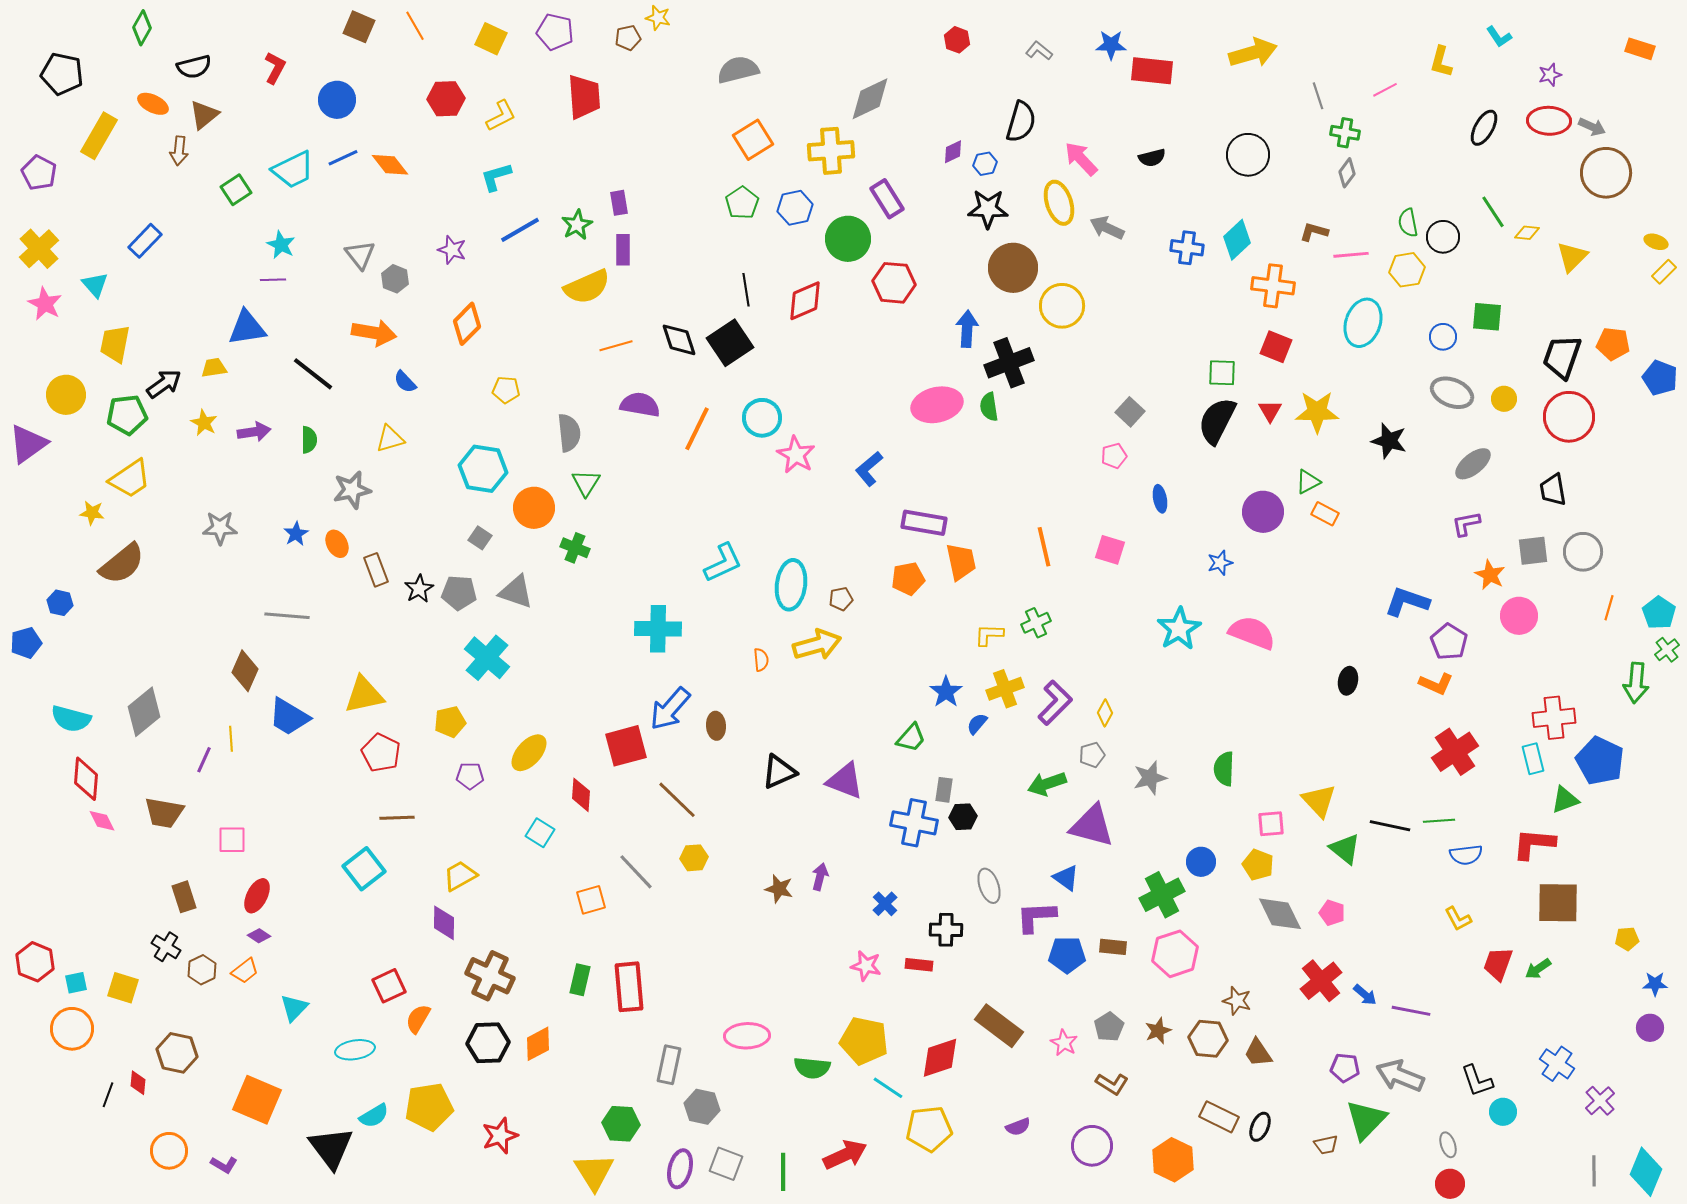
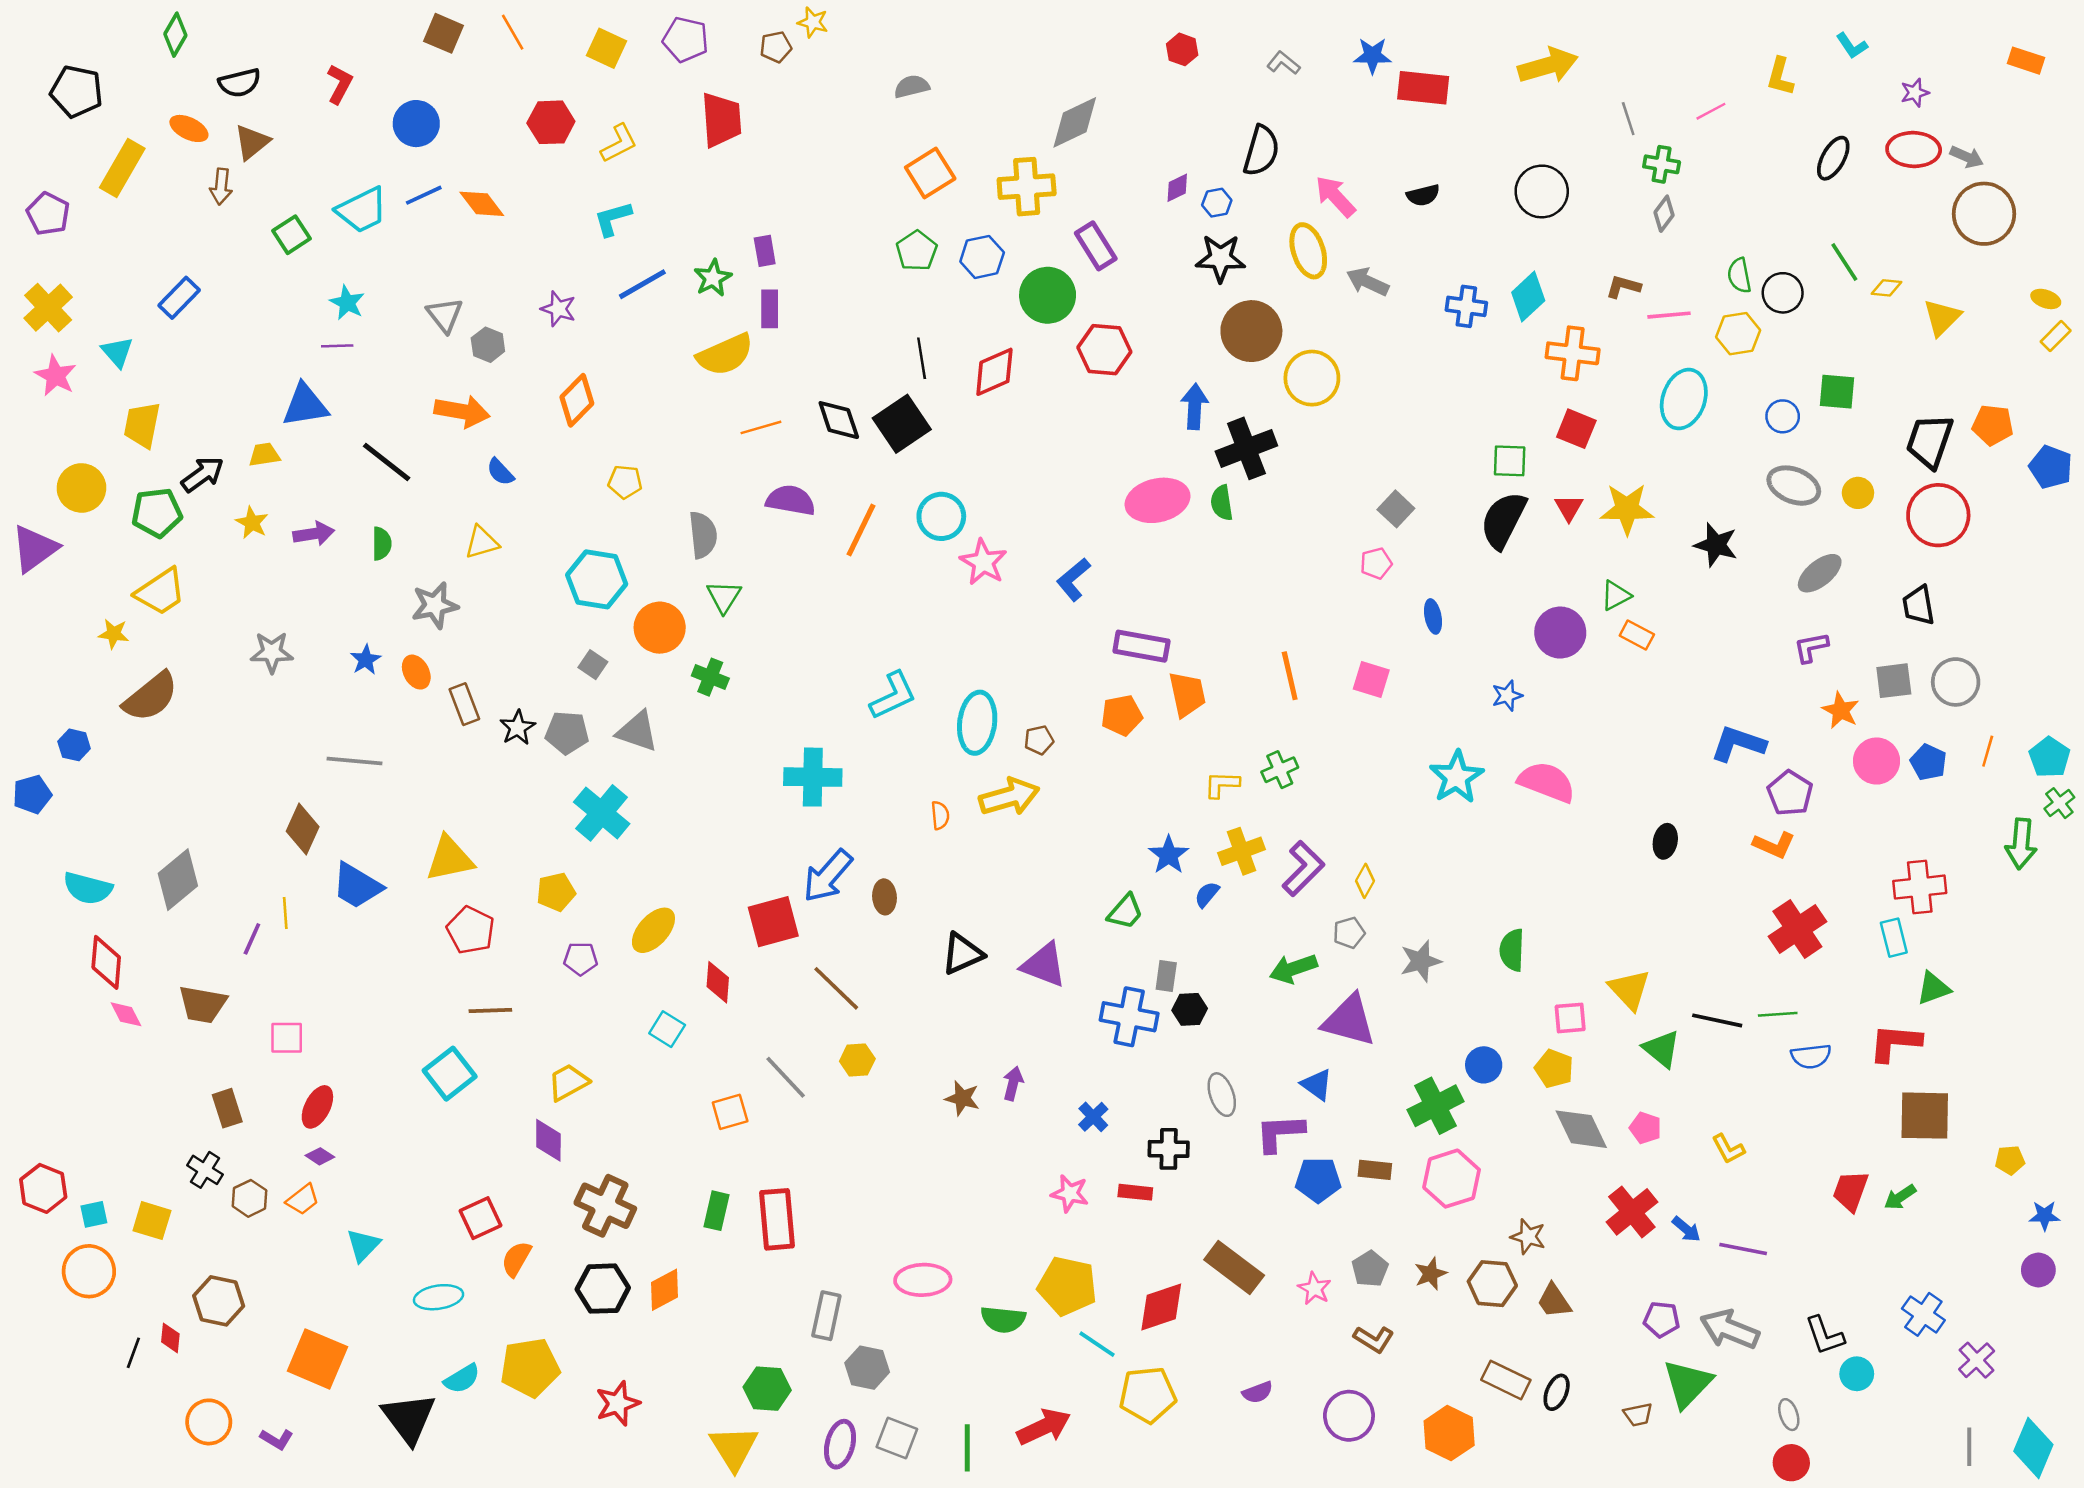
gray semicircle: (738, 70) -> (912, 86), size x0.7
blue pentagon: (1600, 761) -> (1928, 762), moved, size x0.6
yellow L-shape: (1458, 919) -> (1728, 1149), moved

